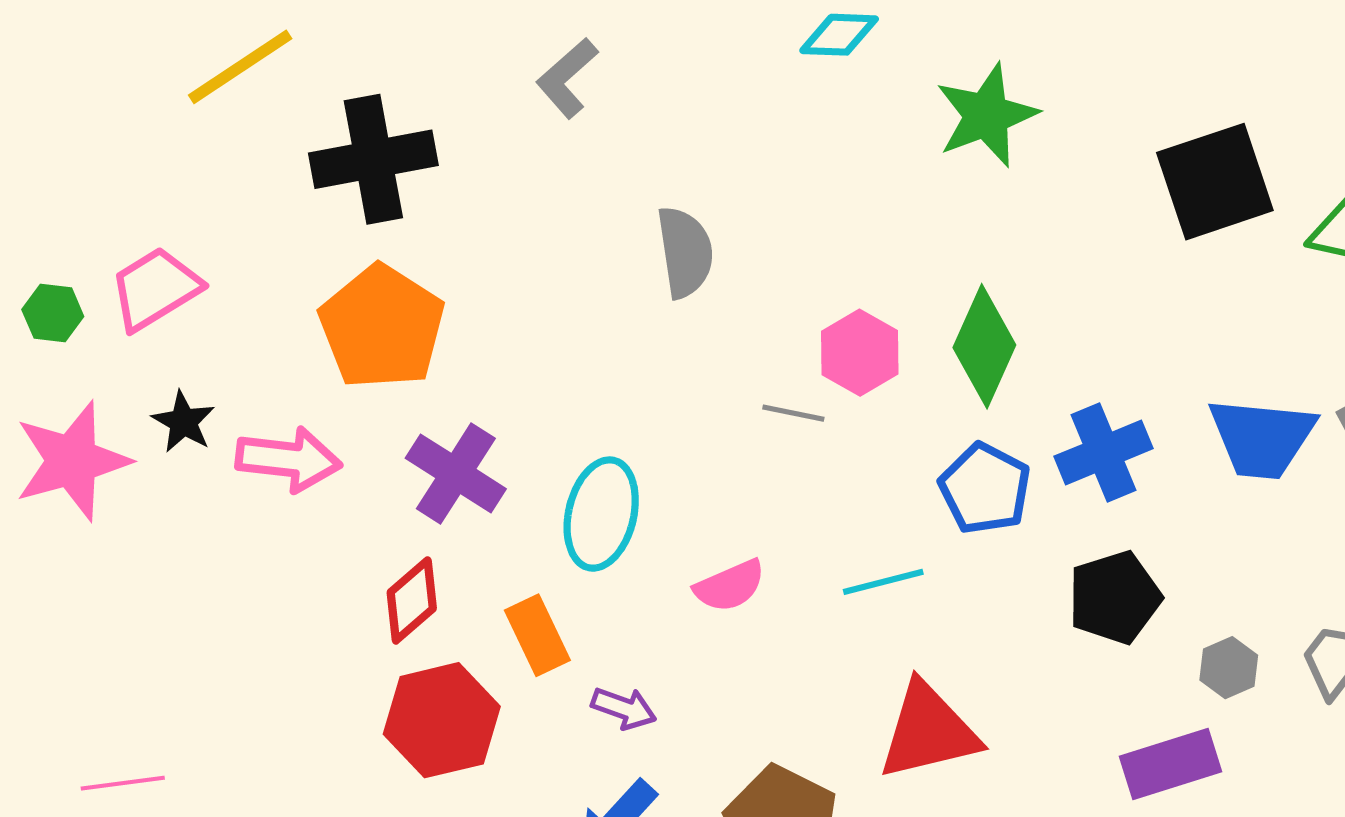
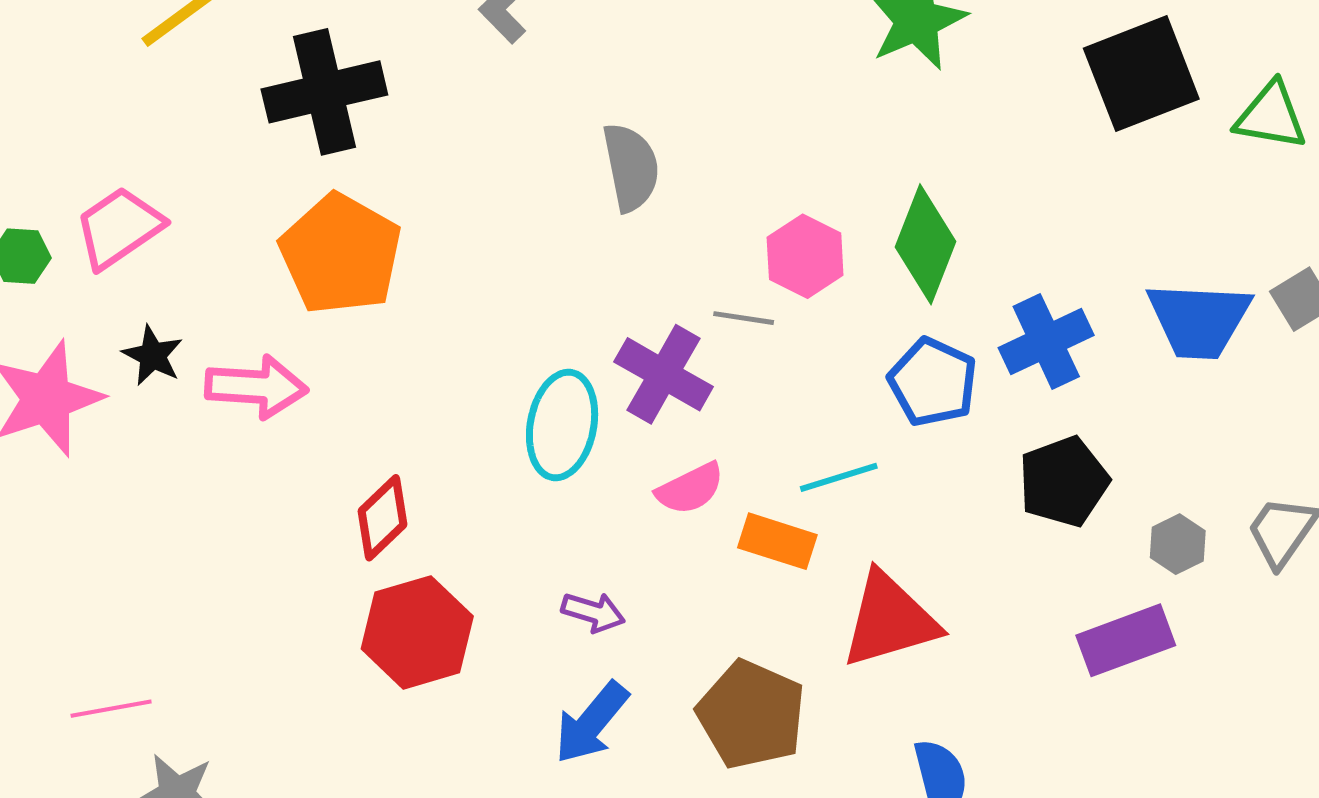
purple cross: (456, 473) -> (664, 374), moved
orange rectangle: (537, 635) -> (777, 541), moved, turned -44

